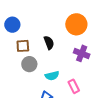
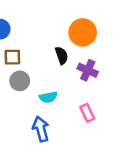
black semicircle: (49, 43) -> (62, 55), moved
pink rectangle: (74, 86) -> (87, 113), moved

